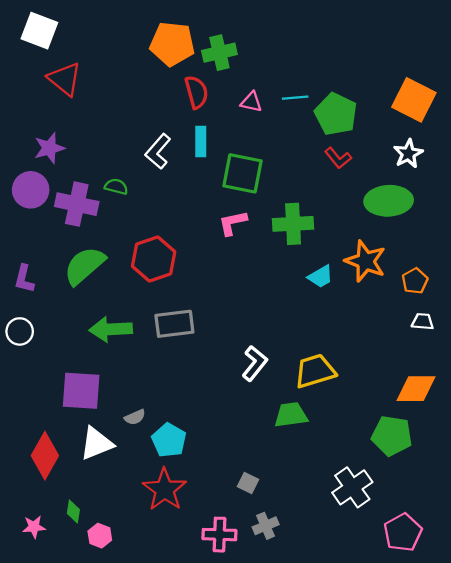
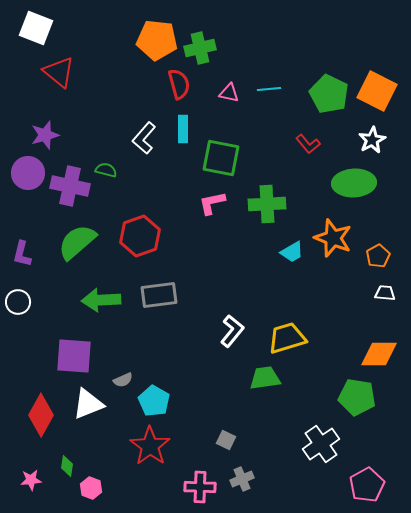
green pentagon: (336, 114) -> (329, 94), moved

